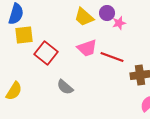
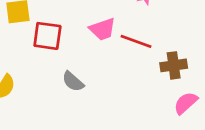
red square: (46, 53) -> (47, 36), turned -30

